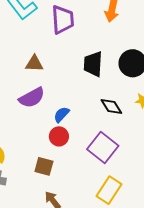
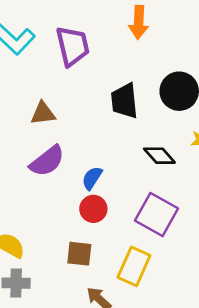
yellow rectangle: (109, 190) -> (134, 266), moved

